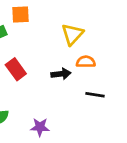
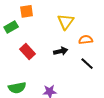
orange semicircle: (86, 62) -> (86, 40), moved
black line: (95, 95) -> (87, 64), turned 40

